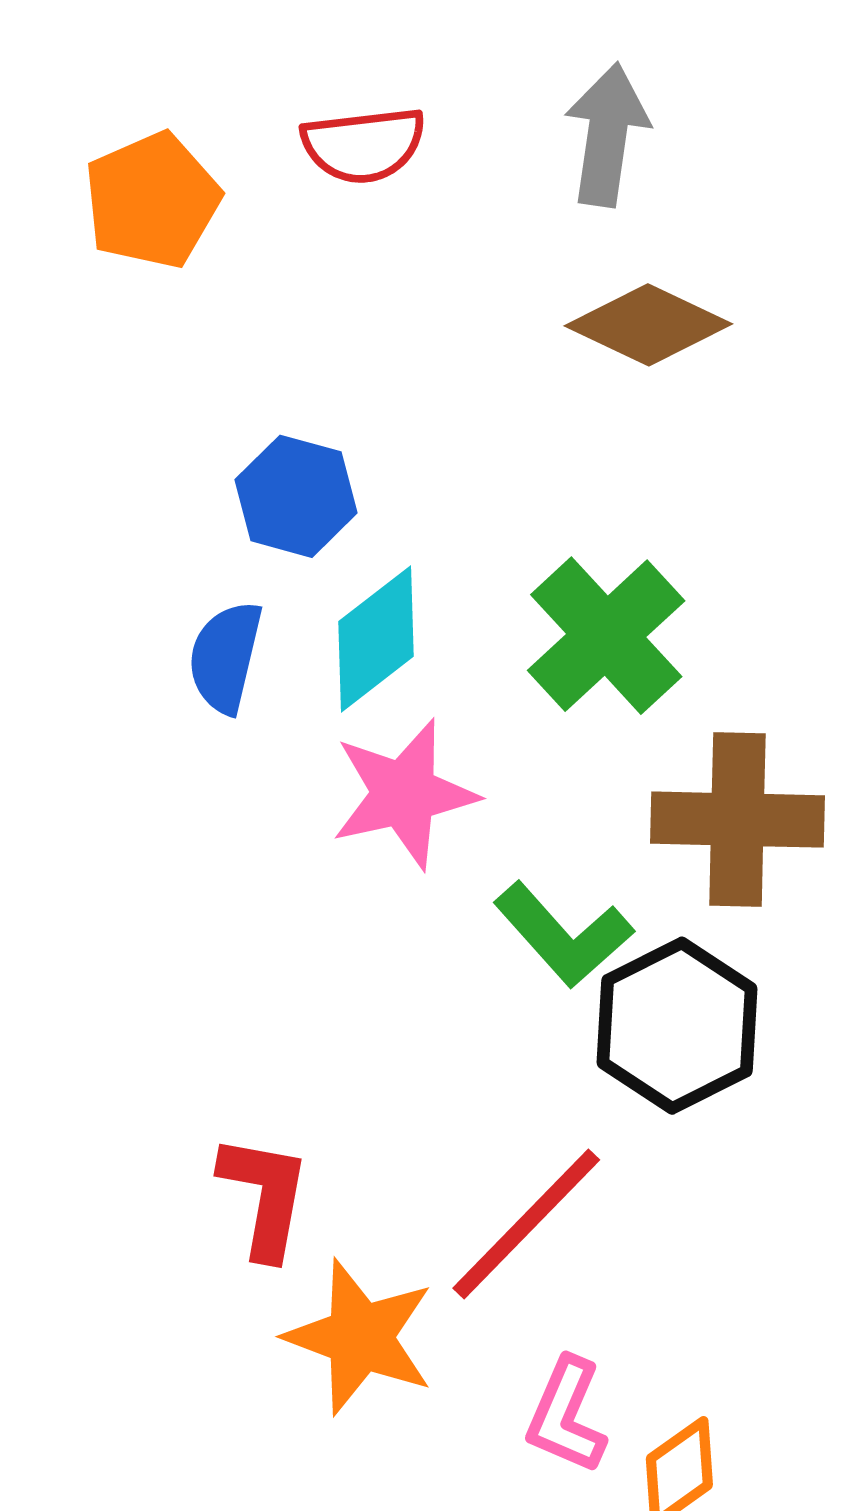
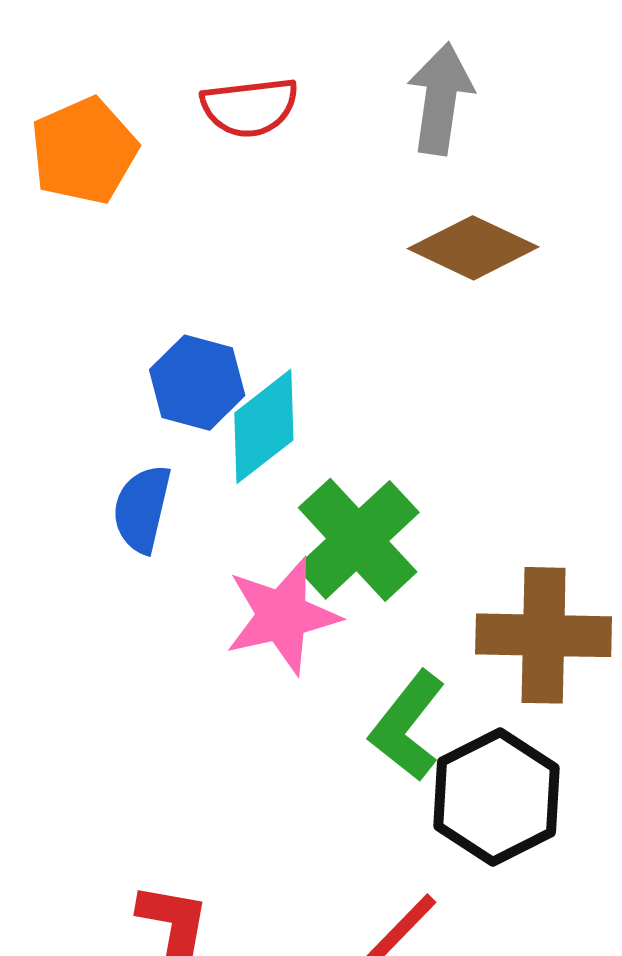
green cross: (606, 636) -> (358, 540), moved
cyan diamond: (376, 639) -> (264, 426), moved
green L-shape: (563, 935) -> (407, 726), turned 80

